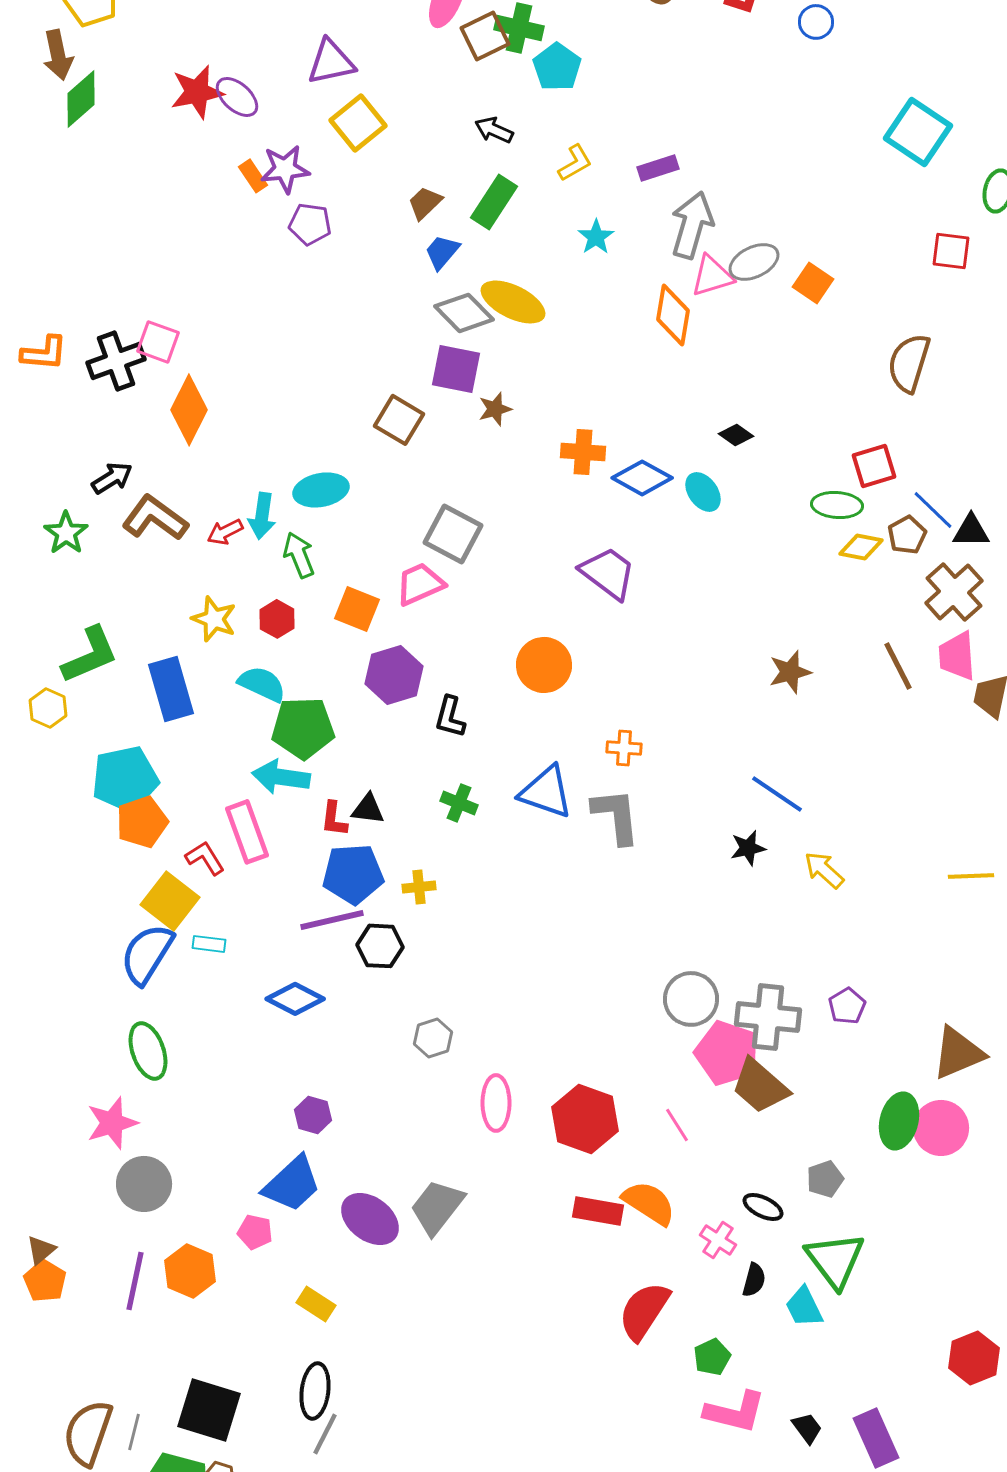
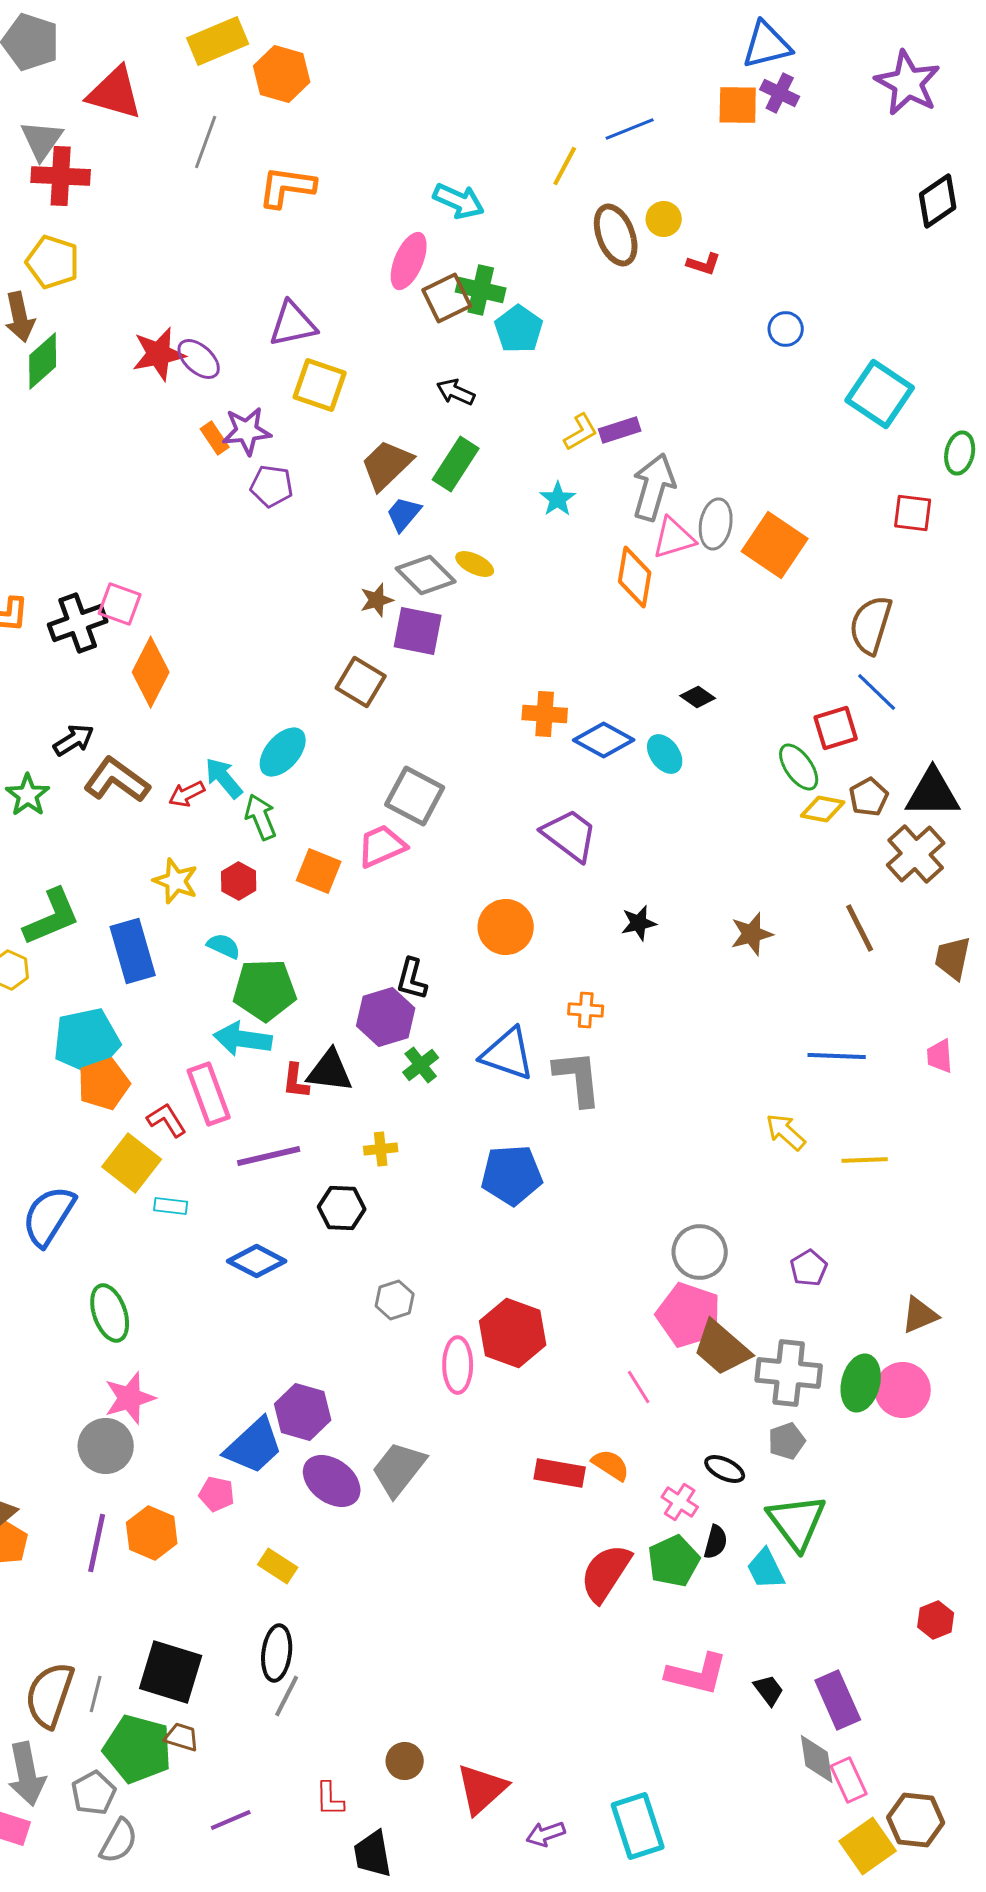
blue circle: (816, 22) -> (786, 329), moved
yellow square: (358, 123) -> (320, 385), turned -32
yellow L-shape: (575, 163) -> (581, 432), moved
brown trapezoid: (425, 203) -> (387, 465), size x1.5
gray ellipse: (754, 262) -> (716, 524), turned -54
orange square: (813, 283) -> (775, 545), size x1.6
yellow ellipse: (513, 302) -> (475, 564), size x0.6
brown star: (495, 409) -> (377, 600), moved
cyan ellipse: (321, 490) -> (283, 752), turned -38
green ellipse: (837, 505) -> (799, 767), turned 51
blue line: (933, 510) -> (877, 692), moved
cyan arrow: (262, 516) -> (224, 778), turned 132
black triangle: (971, 531) -> (933, 793), size x1.5
pink trapezoid: (957, 656) -> (940, 1056), moved, size x0.7
purple hexagon: (394, 675) -> (386, 1017), moved
cyan semicircle: (262, 684) -> (224, 946), size x0.7
blue line: (777, 794) -> (837, 1056), moved, turned -32
green cross: (459, 803) -> (421, 1065), turned 30
black triangle: (368, 809) -> (330, 1071), size x1.4
black star: (748, 848) -> (639, 923), moved
blue pentagon: (353, 874) -> (512, 1175), moved
yellow line: (971, 876) -> (865, 1160), moved
purple line: (332, 920) -> (269, 1156), moved
blue semicircle: (147, 954) -> (49, 1216), moved
gray circle: (691, 999) -> (700, 1252), moved
gray cross: (768, 1017) -> (789, 1373), moved
brown triangle: (958, 1053) -> (920, 1315), size x0.7
purple hexagon: (313, 1115) -> (303, 1412), moved, size x1.5
red hexagon: (585, 1119) -> (513, 1333), moved
pink star: (112, 1123) -> (130, 1398), moved
orange semicircle: (649, 1203) -> (611, 1465), size x0.7
green pentagon: (712, 1357) -> (674, 1561), moved, size x1.4
red hexagon: (974, 1358) -> (936, 1620), size x0.7

